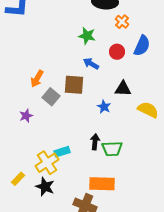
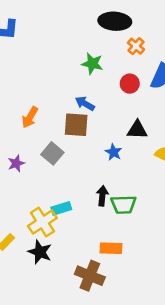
blue arrow: (91, 64) -> (85, 104), moved
gray square: (51, 97) -> (52, 153), moved
orange rectangle: (102, 184) -> (111, 248), size x0.7

